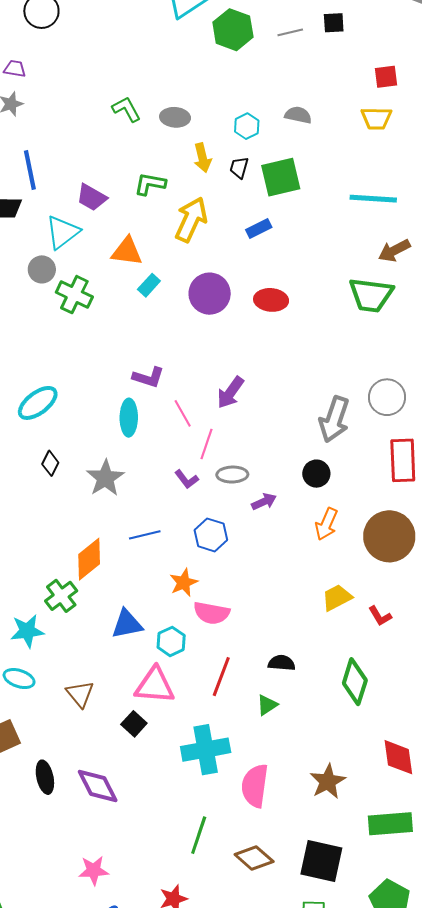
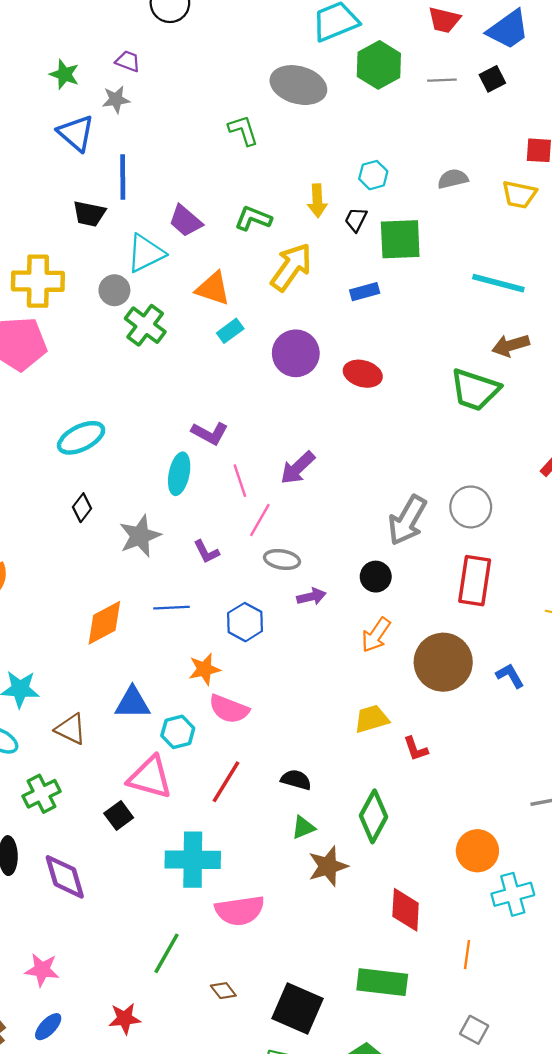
black square: (334, 23) -> (492, 79), turned -35
gray semicircle: (298, 115) -> (453, 179), moved, turned -36
gray ellipse: (175, 117) -> (298, 85), moved, size x1.6
purple L-shape: (187, 479) -> (206, 552), moved
green cross: (61, 596) -> (42, 794), moved
brown triangle: (80, 694) -> (71, 729), moved, turned -36
green triangle: (267, 705) -> (303, 828), moved
brown star: (328, 781) -> (328, 866), moved
pink semicircle: (255, 786) -> (240, 910), turned -117
brown diamond: (254, 858) -> (223, 991), size x0.6

